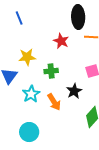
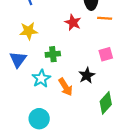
yellow star: (27, 57) -> (29, 31), moved
green cross: (51, 71) -> (53, 54), moved

